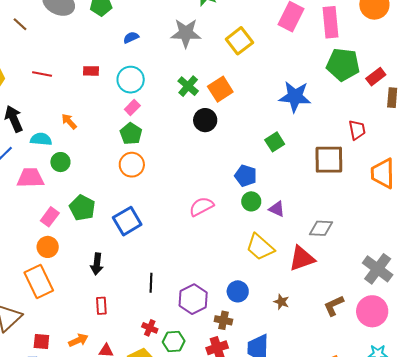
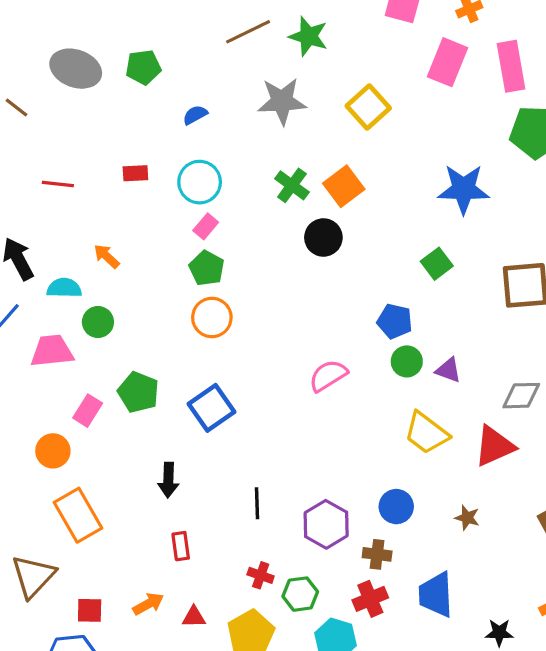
orange circle: (48, 247) -> (53, 451), moved

